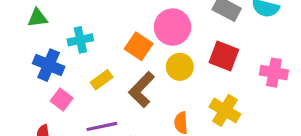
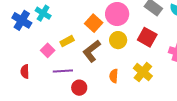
cyan cross: (80, 40) -> (43, 13), moved, turned 35
blue cross: (49, 65) -> (22, 20), moved
pink square: (62, 100) -> (48, 50), moved

